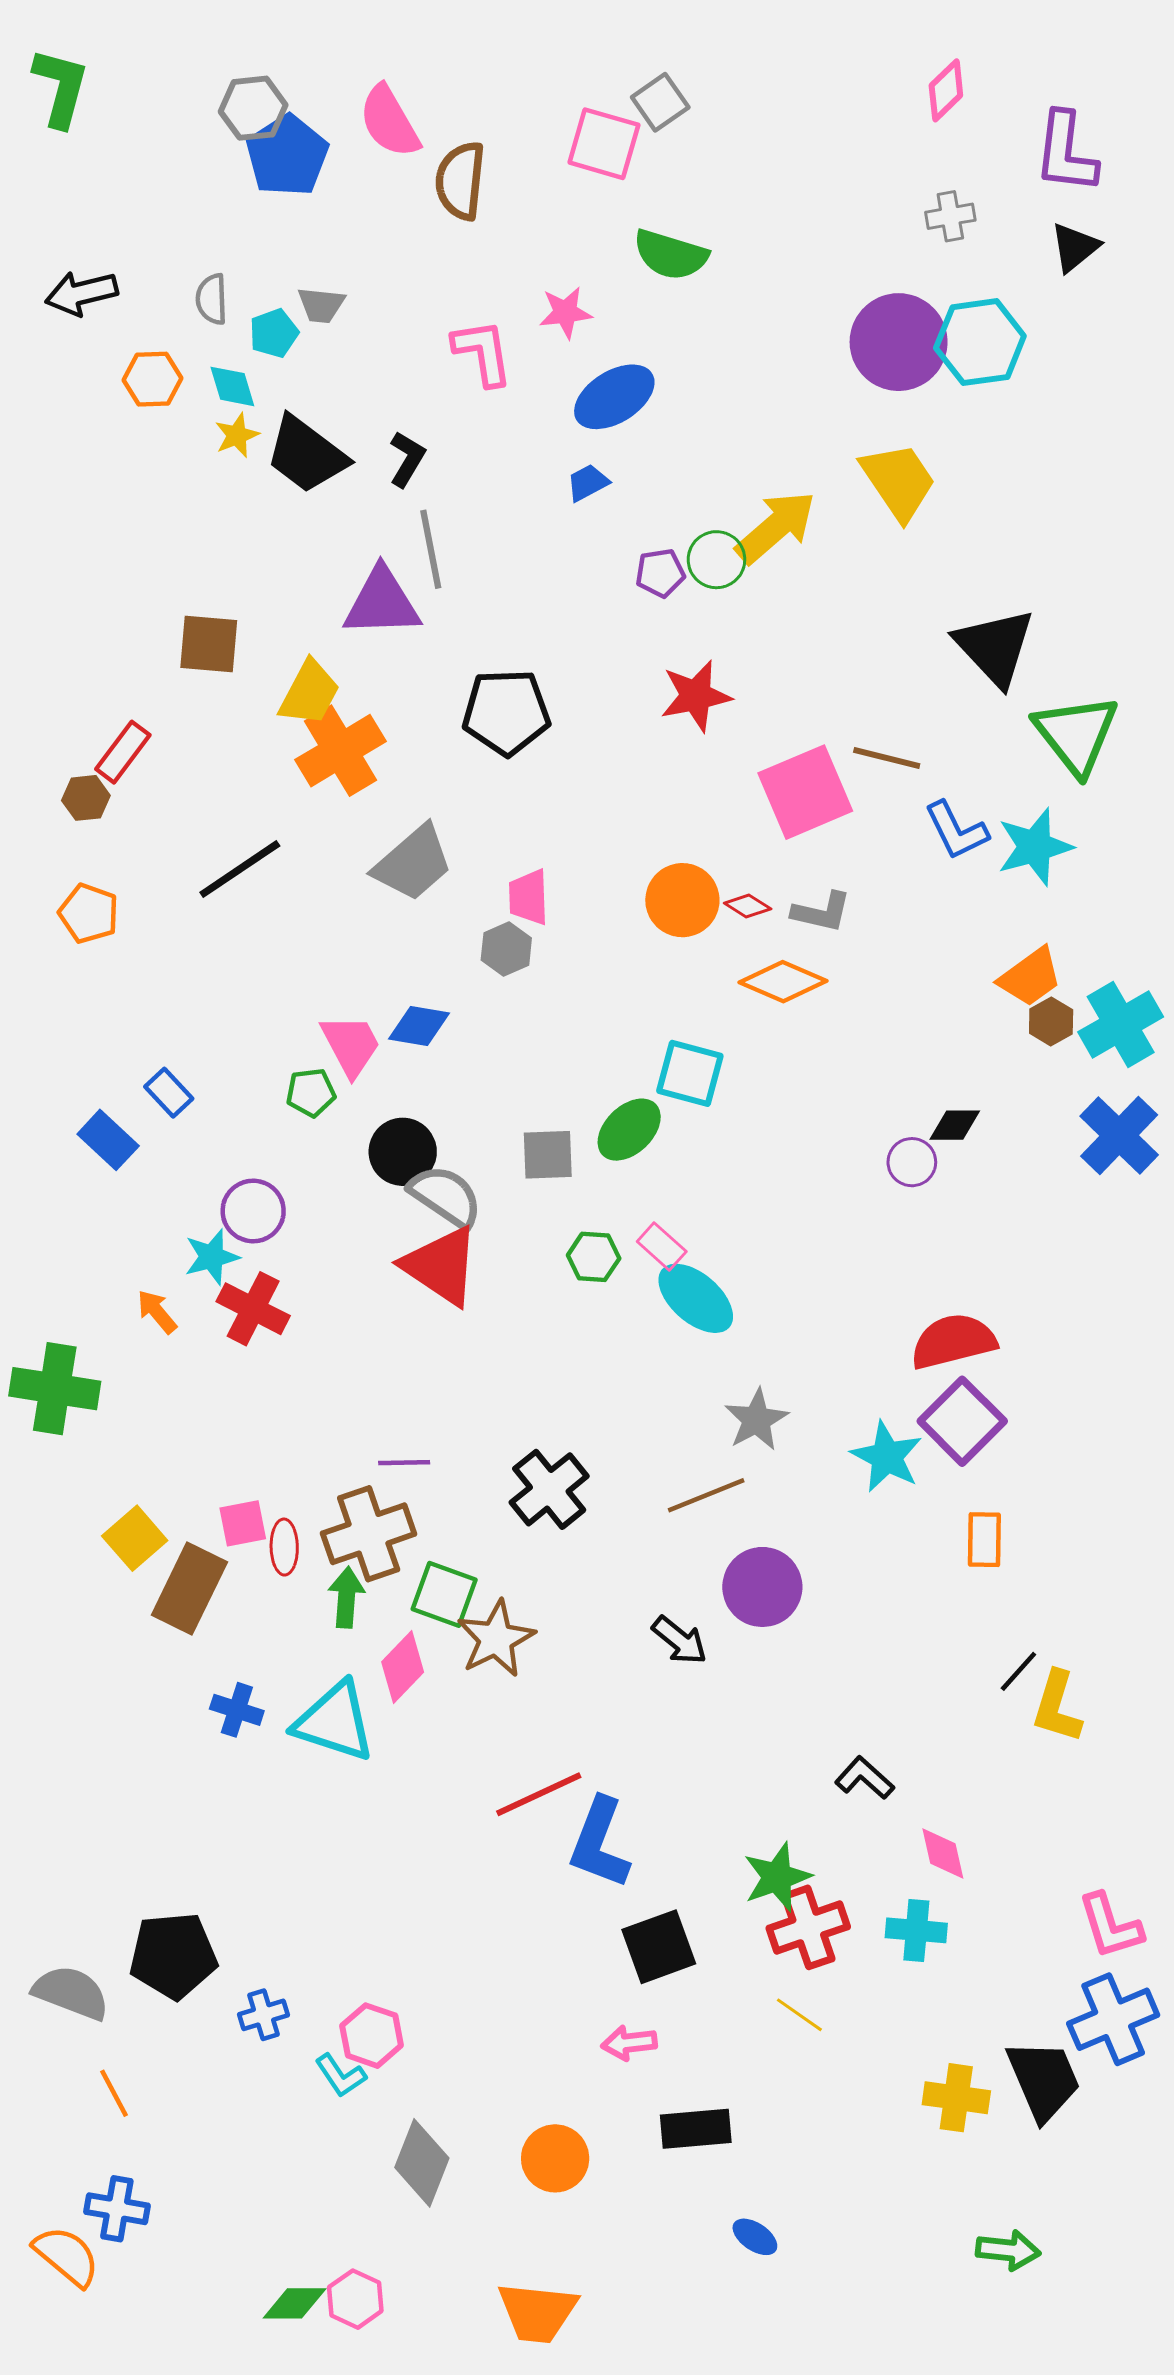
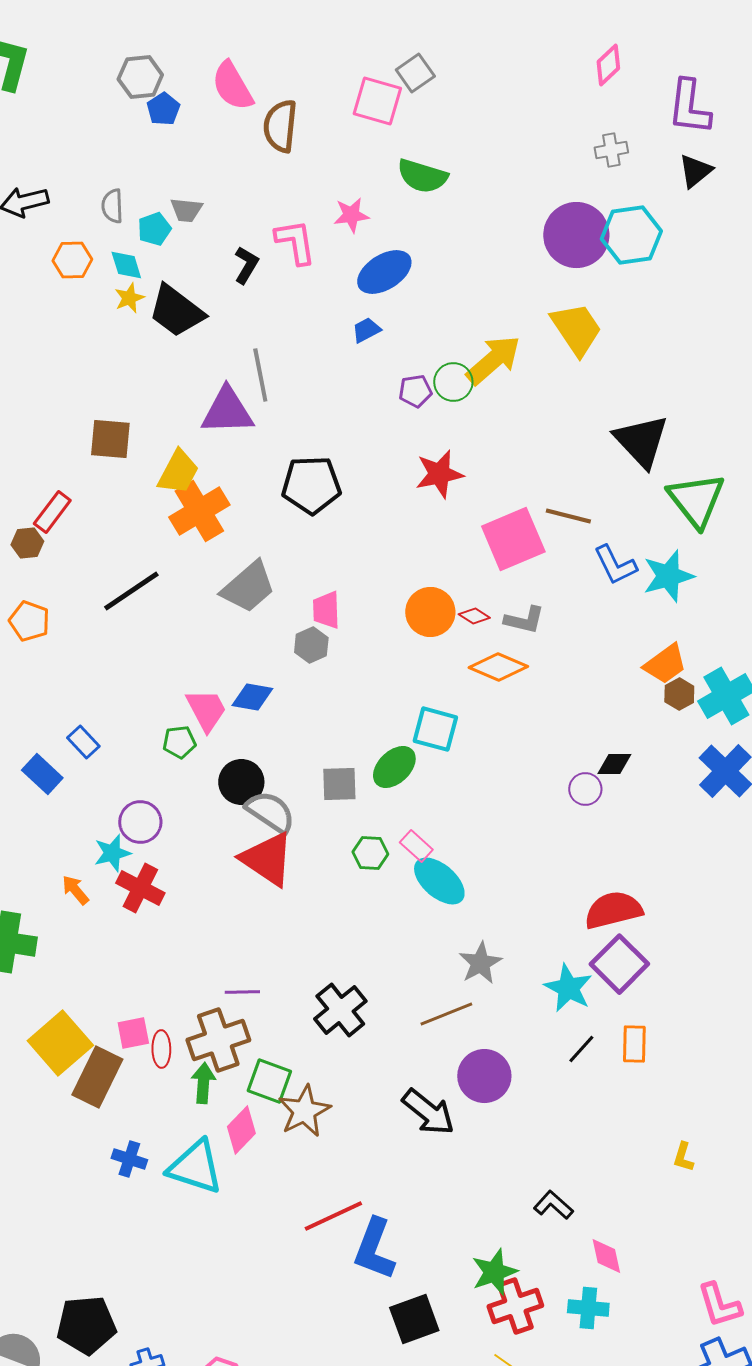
blue pentagon: (287, 156) -> (163, 109), size x0.6
black L-shape: (407, 459) -> (246, 265), moved
yellow square: (135, 1538) -> (60, 1043), size x1.5
black arrow: (679, 1640) -> (428, 1112), size x1.4
black line: (1018, 1671) -> (581, 1049), moved
yellow L-shape: (1057, 1707) -> (683, 1157), size x0.6

